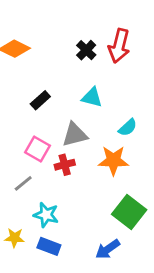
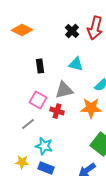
black rectangle: (40, 100) -> (40, 66), turned -56
red cross: (65, 165) -> (57, 111), turned 32

